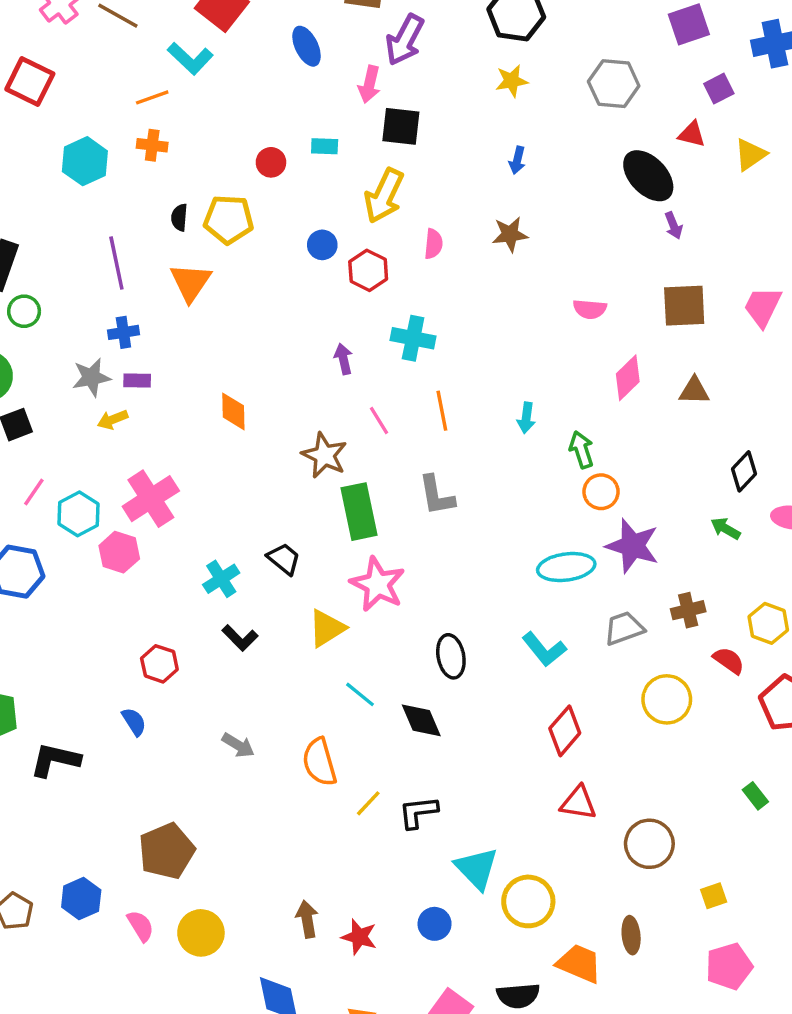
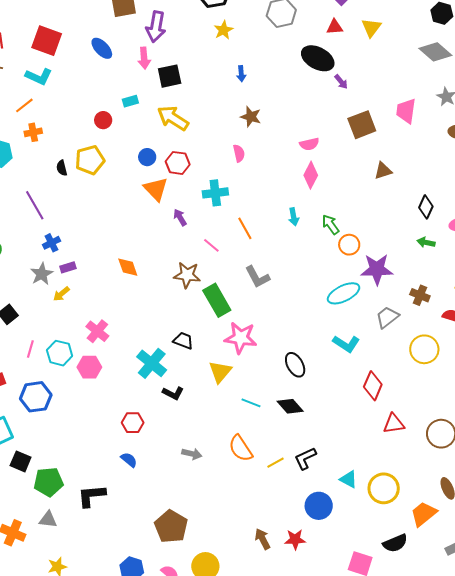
yellow arrow: (384, 196) -> (173, 118), turned 116
brown star: (510, 234) -> (251, 117), turned -30
pink semicircle: (433, 244) -> (239, 153), moved
orange triangle: (190, 282) -> (156, 189), moved
pink diamond: (628, 378) -> (311, 175), moved
pink cross: (151, 499) -> (97, 331), size x0.7
cyan cross: (221, 579) -> (152, 363), size x1.4
brown cross: (688, 610) -> (420, 295), turned -36
yellow line: (368, 803) -> (276, 463), turned 36
cyan triangle: (477, 868) -> (349, 479), size x0.7
blue circle: (435, 924) -> (319, 506), moved, size x1.4
orange trapezoid: (579, 963) -> (424, 514), turned -44

